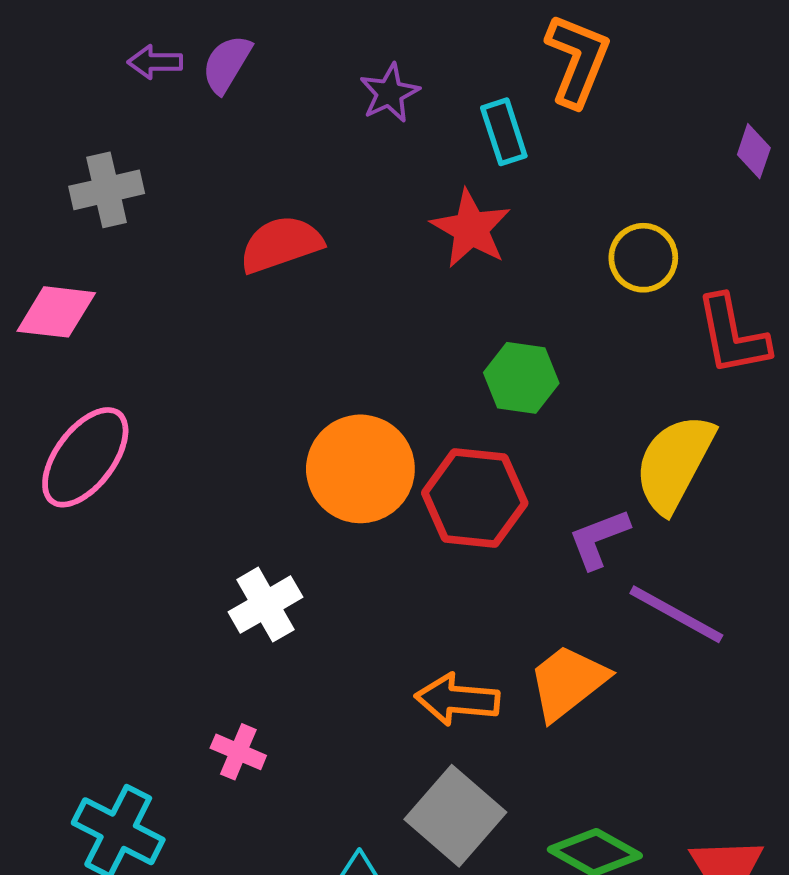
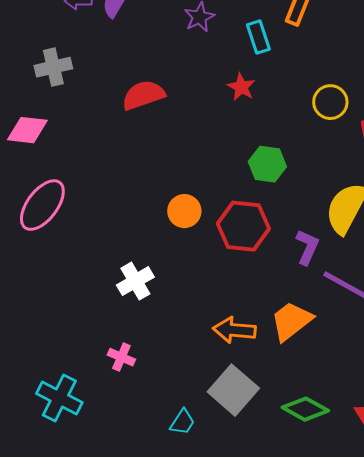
red star: (471, 229) -> (241, 87), size x0.7
orange circle: (360, 469) -> (184, 211), size x0.6
purple L-shape: (599, 539) -> (307, 247), turned 135

